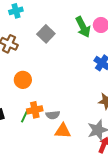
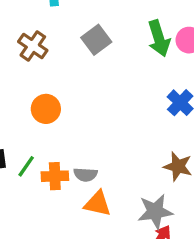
orange cross: (35, 110) -> (55, 176), moved
green line: (25, 116) -> (26, 166), moved

